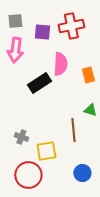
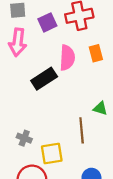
purple square: (42, 32) -> (47, 22), turned -30
orange rectangle: (88, 75) -> (96, 53), moved

